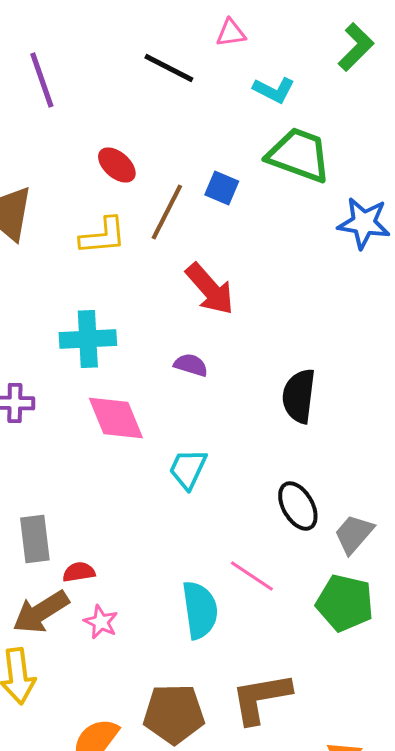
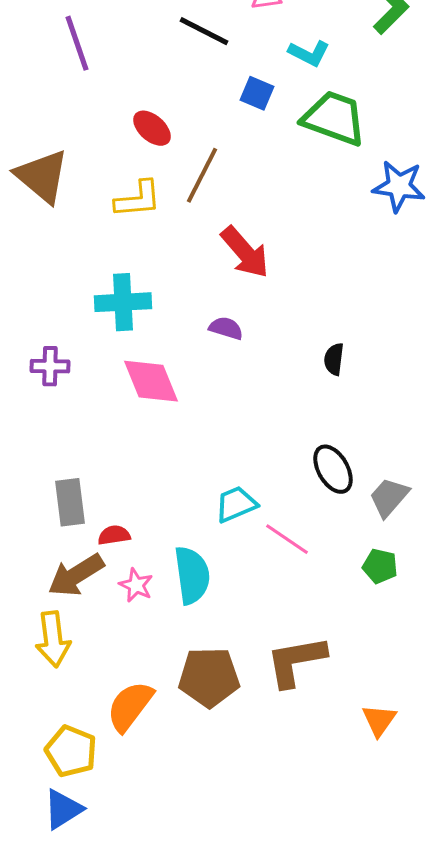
blue square: (222, 188) -> (257, 93), moved
black semicircle: (299, 396) -> (334, 359), size x0.6
cyan trapezoid: (188, 469) -> (236, 504), moved, turned 42
green pentagon: (345, 603) -> (380, 566), size x0.6
cyan semicircle: (200, 610) -> (192, 575), moved

